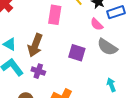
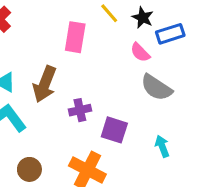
purple square: (77, 53) -> (114, 130), moved
purple cross: (38, 71) -> (80, 110), moved, turned -32

